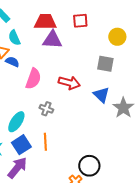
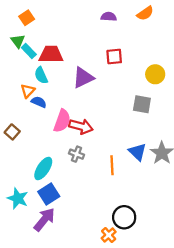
red trapezoid: (45, 22) -> (51, 54), moved
purple triangle: (52, 40) -> (83, 78), turned -30
red arrow: (69, 83) -> (81, 126), moved
blue triangle: (101, 95) -> (137, 152), moved
orange line: (45, 142) -> (112, 165), moved

